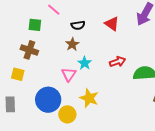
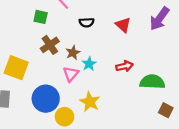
brown star: (72, 44) -> (73, 53), moved
brown cross: (29, 50) -> (50, 45), moved, turned 30
yellow square: (18, 74) -> (16, 68), size x1.6

